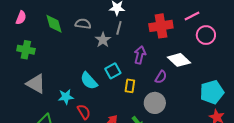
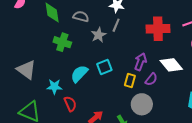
green cross: (26, 50) -> (62, 42), moved
purple arrow: (140, 55) -> (140, 62), moved
cyan semicircle: (89, 81) -> (79, 74), turned 78
yellow rectangle: (130, 86) -> (130, 80), moved

